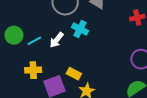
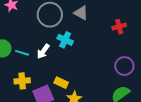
cyan line: (34, 41) -> (22, 53), turned 48

